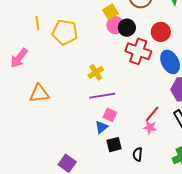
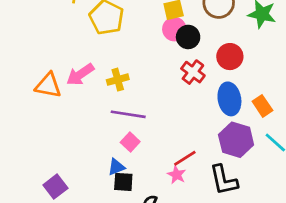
red cross: (138, 51) -> (193, 72), size x0.7
pink arrow: (19, 58) -> (80, 75), moved
yellow cross: (96, 72) -> (118, 80), moved
blue triangle: (101, 127) -> (116, 167), moved

